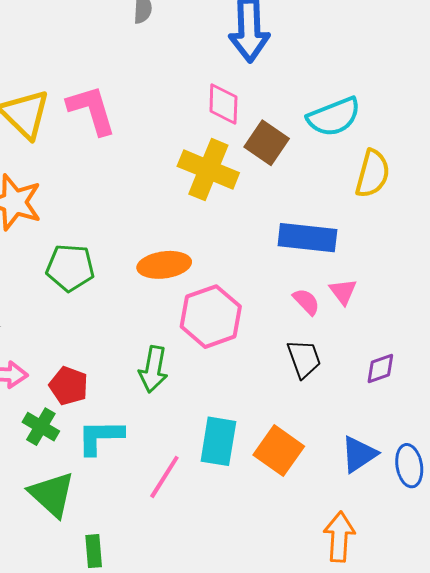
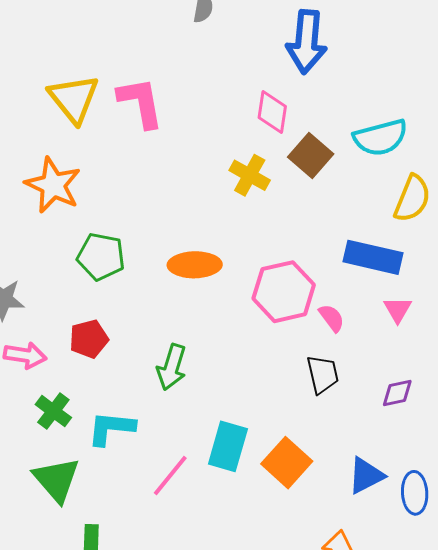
yellow cross: (208, 170) -> (250, 175), size x0.7
blue rectangle: (307, 238) -> (373, 257), moved
pink triangle: (343, 292) -> (398, 310), moved
pink hexagon: (211, 317) -> (284, 292), moved
red pentagon: (69, 386) -> (89, 339), moved, turned 30

